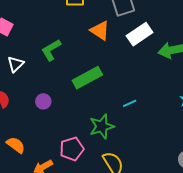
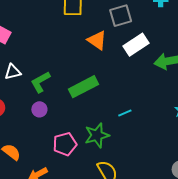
green L-shape: (51, 50) -> (40, 82), moved
white triangle: (16, 64) -> (13, 72), turned 30
pink pentagon: (72, 149) -> (65, 144), moved

